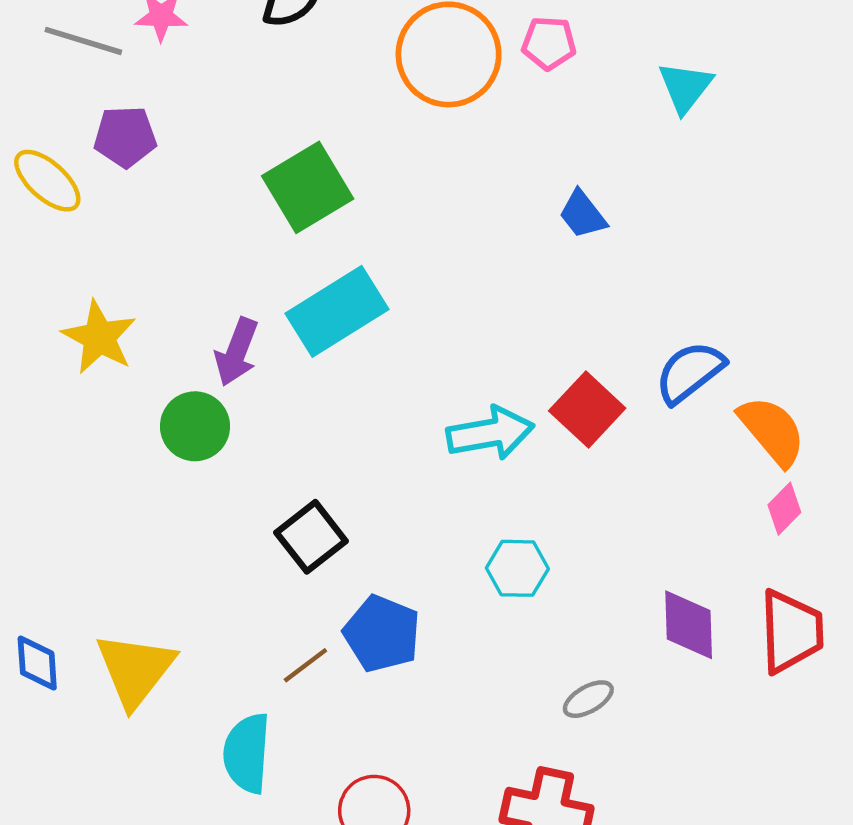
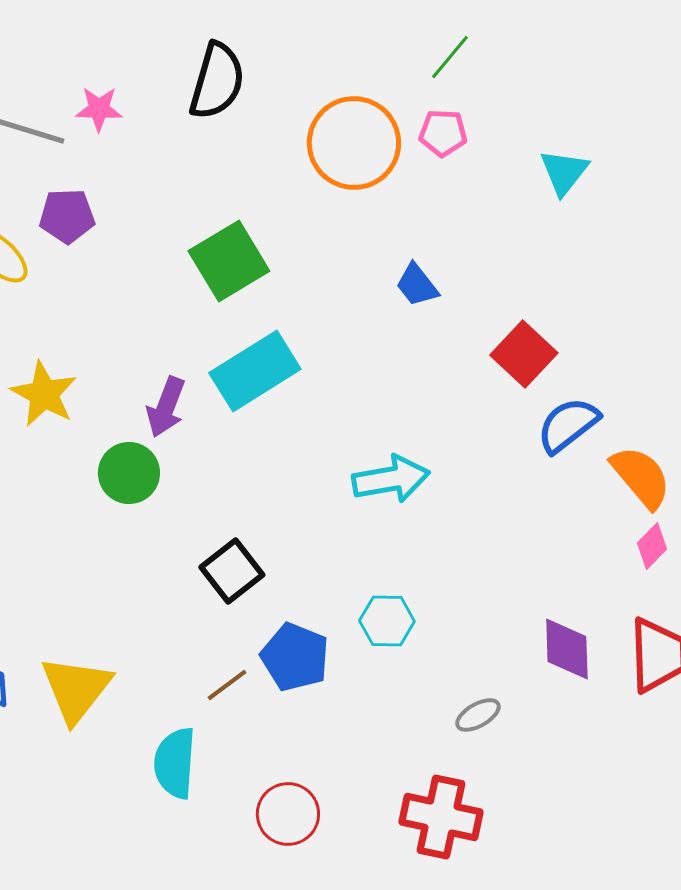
blue trapezoid: (583, 214) -> (417, 285), moved
red square: (587, 409) -> (524, 354), moved
cyan hexagon: (517, 568) -> (387, 621), moved

